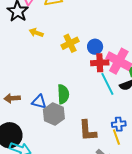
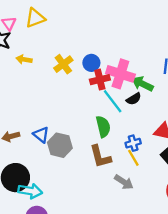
green semicircle: (63, 94) -> (103, 127), moved
blue triangle: (39, 102) -> (41, 135), turned 35

